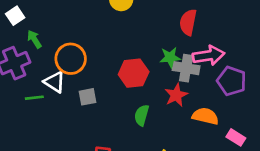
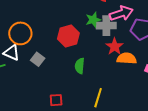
red star: (176, 95) -> (115, 46), moved
gray square: (87, 97) -> (38, 59), turned -32

